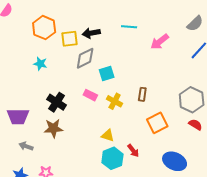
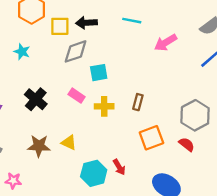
yellow cross: (115, 101) -> (104, 106), turned -35
red semicircle: (195, 125) -> (187, 144), moved
brown star: (53, 128) -> (39, 146), moved
yellow triangle: (108, 136) -> (69, 143), moved

